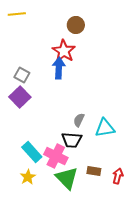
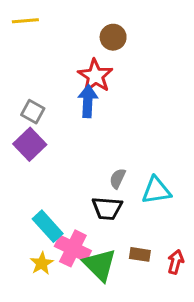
pink cross: (56, 156) -> (73, 248), moved

